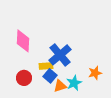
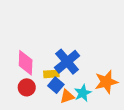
pink diamond: (23, 41) -> (26, 63), moved
orange star: (95, 73) -> (106, 82), size x1.5

